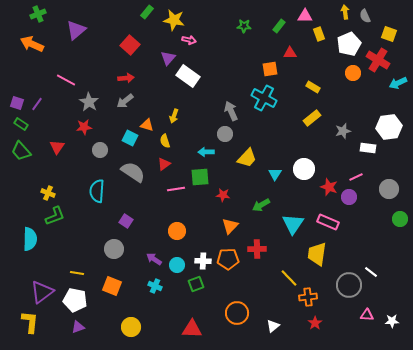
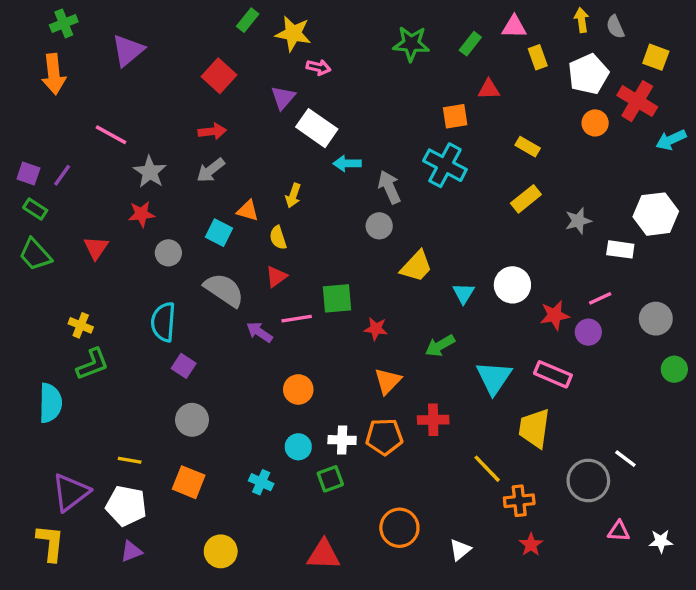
green star: (244, 26) -> (411, 44), size x1.5
orange arrow: (32, 44) -> (54, 74), turned -120
cyan arrow: (206, 152) -> (347, 163), moved
red star: (329, 187) -> (555, 315), turned -30
purple square: (126, 221) -> (184, 366), moved
purple arrow: (154, 259) -> (259, 332), moved

